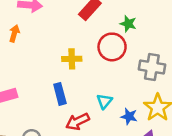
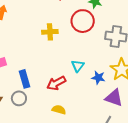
blue rectangle: (60, 94) -> (25, 79), moved

